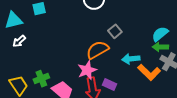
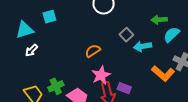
green arrow: (160, 47) -> (159, 20), moved
orange semicircle: (97, 50) -> (93, 51), moved, size x0.7
cyan arrow: (131, 59) -> (143, 46), moved

